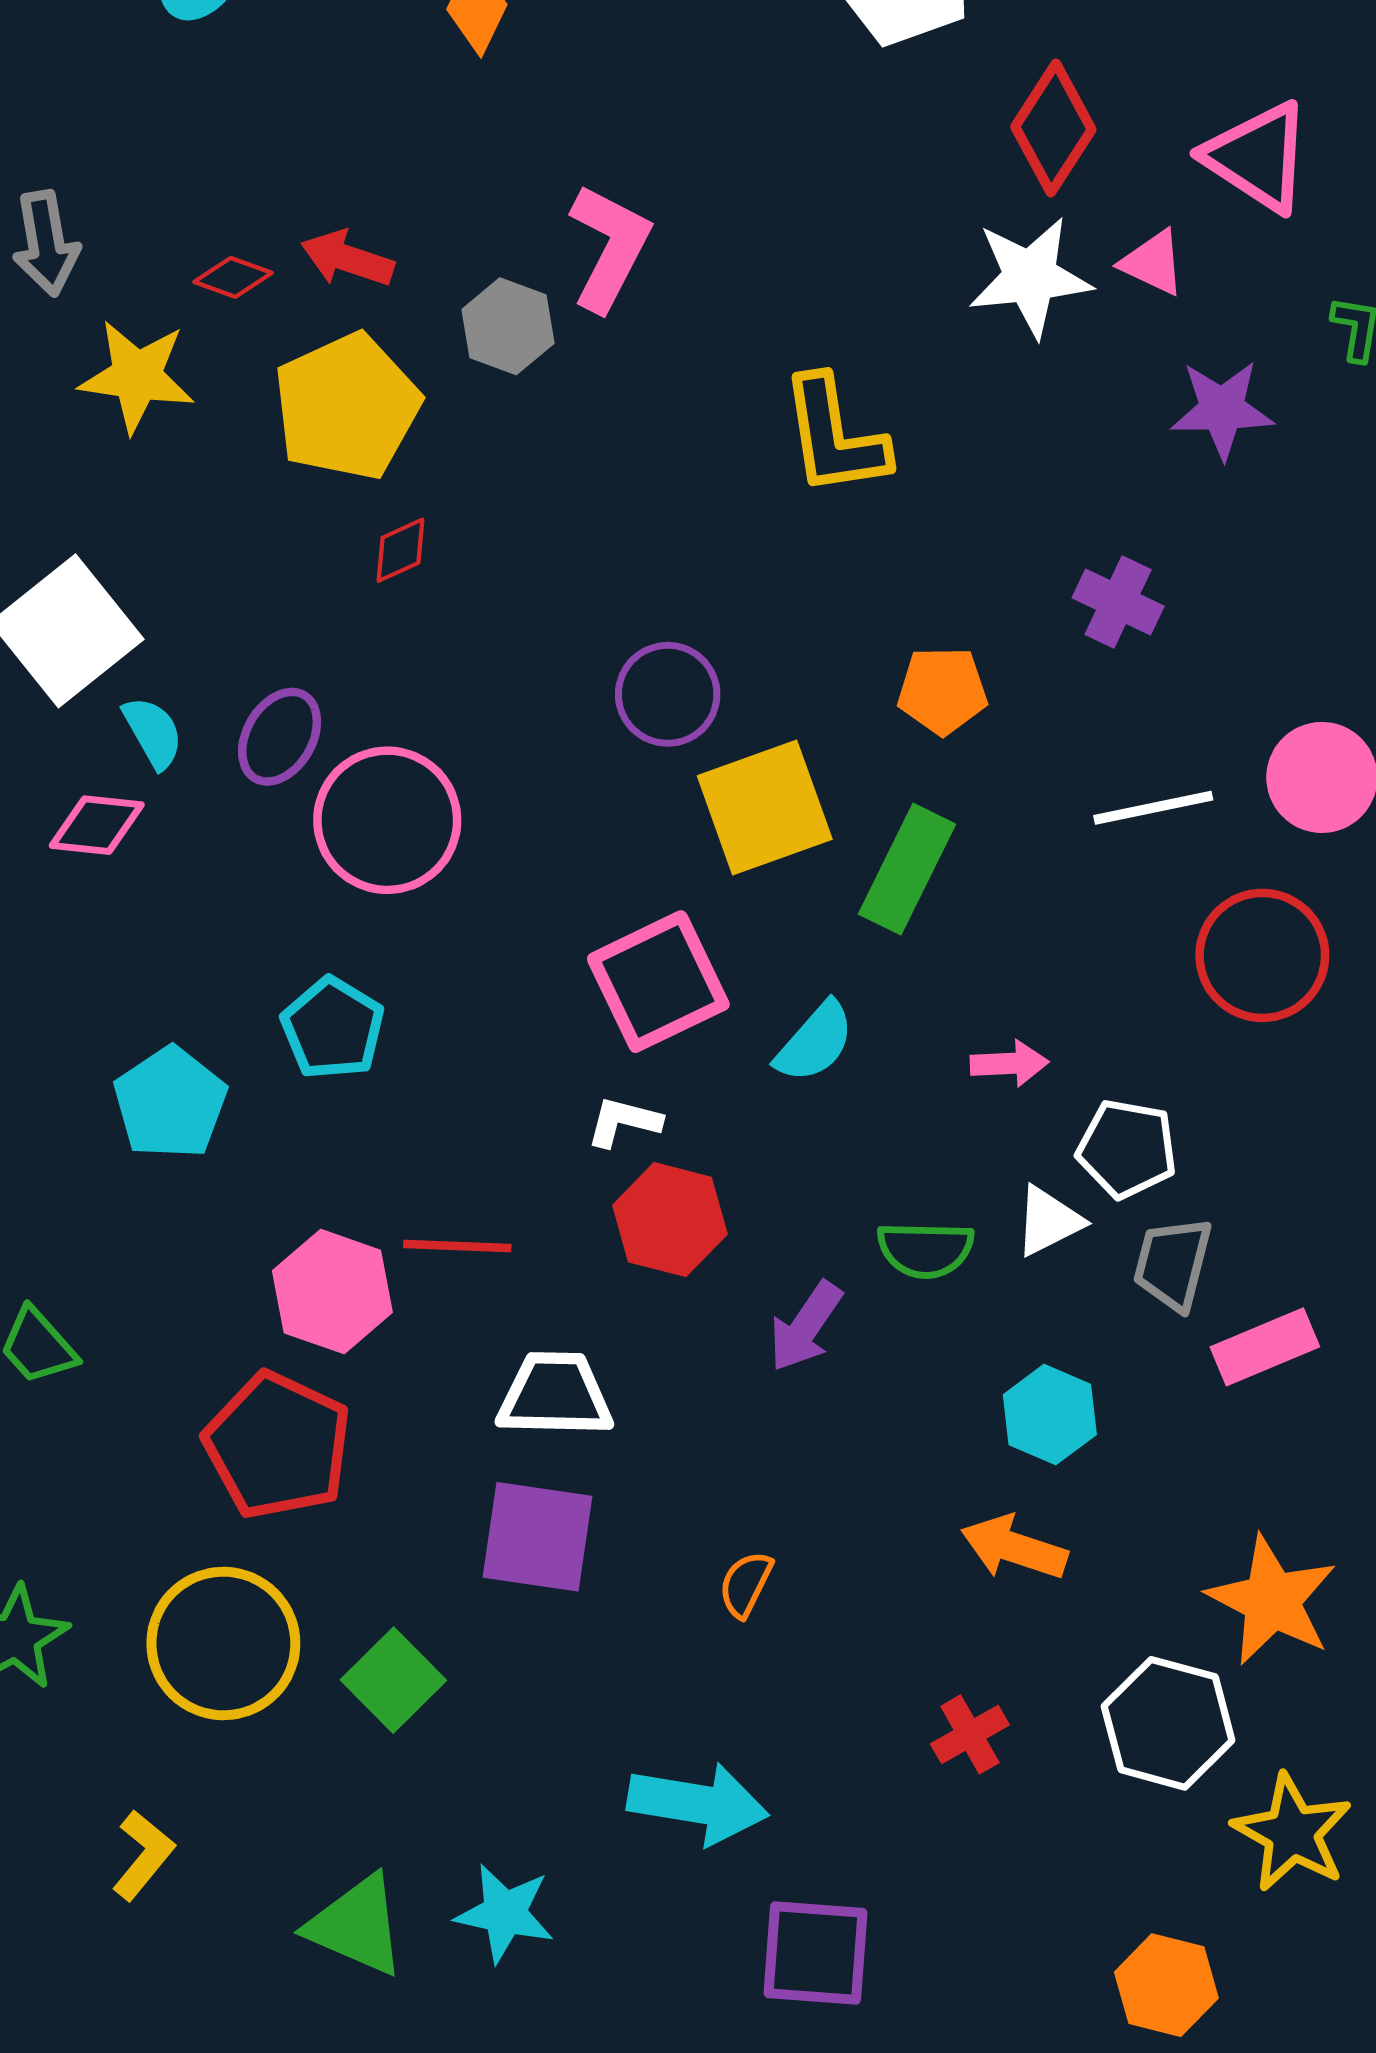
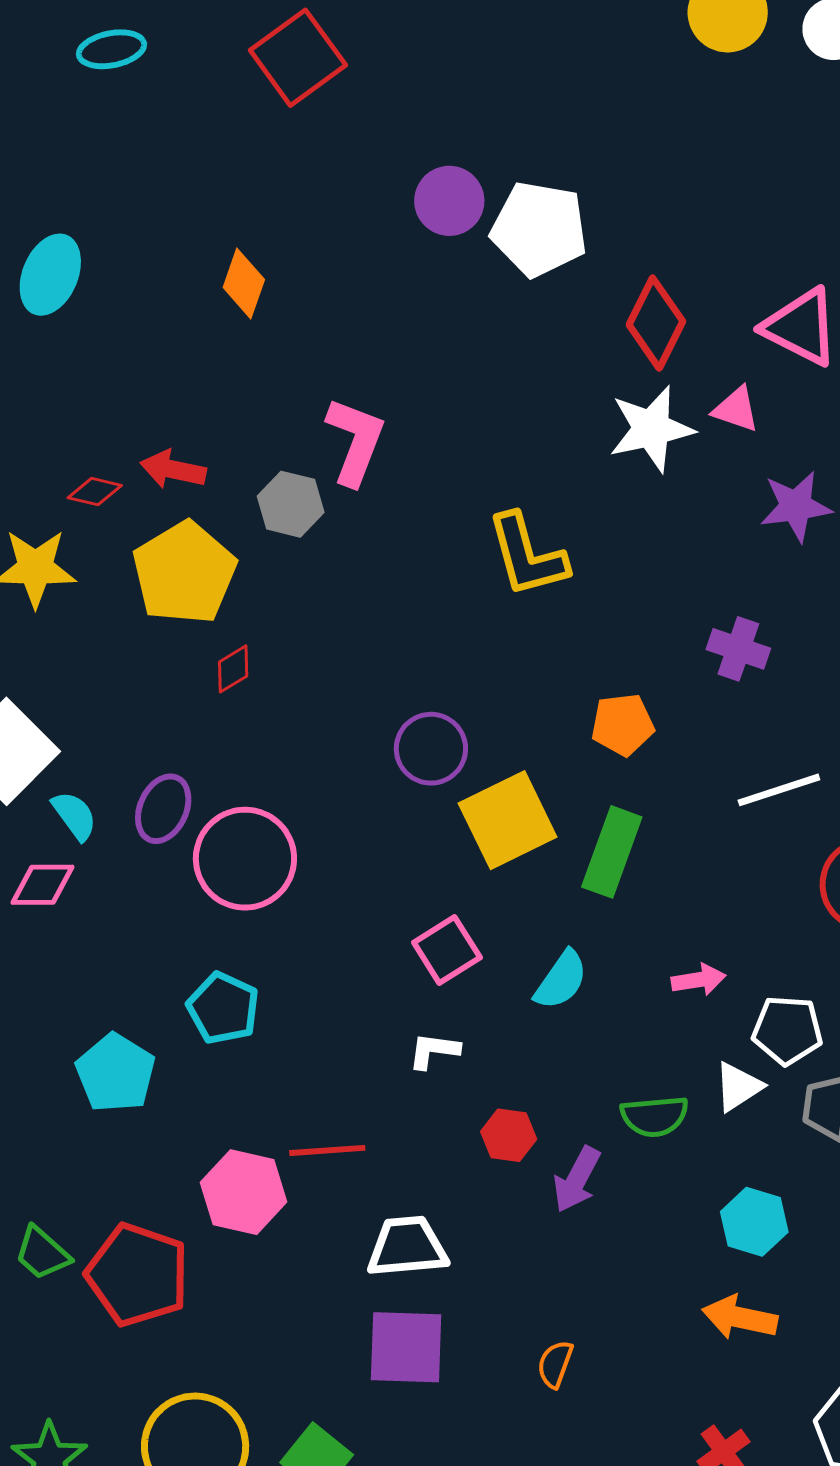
pink square: (658, 982) -> (447, 950), size x0.7
red hexagon: (670, 1220) -> (509, 1135), moved, size x0.7
red pentagon: (278, 1445) -> (138, 1275), moved

